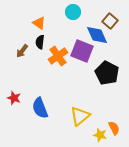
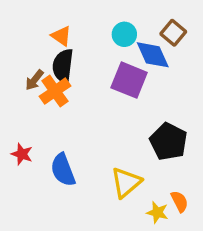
cyan circle: (73, 12) -> (124, 34), moved
black semicircle: (40, 42) -> (63, 66), size x1.5
orange cross: (58, 56) -> (55, 91), moved
black pentagon: (107, 73) -> (168, 142), moved

